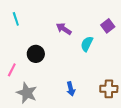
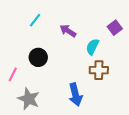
cyan line: (16, 19) -> (35, 20), moved, turned 56
blue arrow: (71, 89) -> (75, 95), size x1.5
brown cross: (109, 89) -> (99, 70), moved

